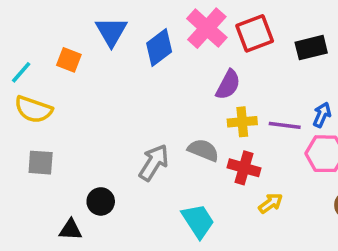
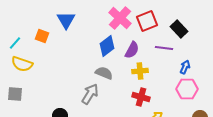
blue diamond: (159, 48) -> (107, 46), moved
black rectangle: (311, 48) -> (179, 29), turned 60
purple line: (285, 125) -> (164, 48), moved
gray semicircle: (203, 150) -> (104, 73), moved
gray square: (41, 163) -> (15, 94), moved

